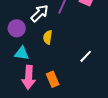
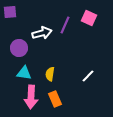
white arrow: (40, 13) -> (42, 33), turned 30
yellow semicircle: (48, 37) -> (50, 74), moved

